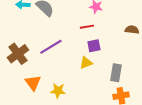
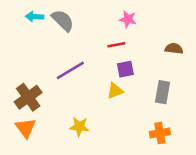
brown cross: (18, 54) -> (28, 97), moved
gray rectangle: (116, 73) -> (162, 92), moved
orange triangle: (33, 83) -> (26, 128), moved

